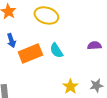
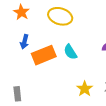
blue arrow: (11, 40) -> (24, 42), turned 32

